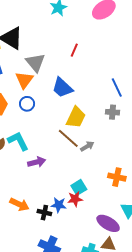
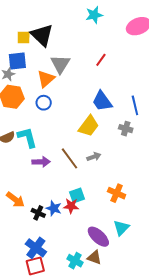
blue trapezoid: (62, 88) -> (102, 101), moved
brown line: (68, 138) -> (70, 158), moved

